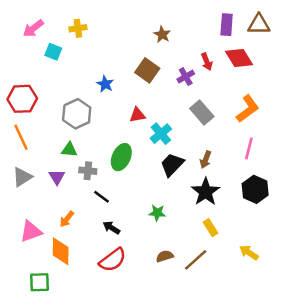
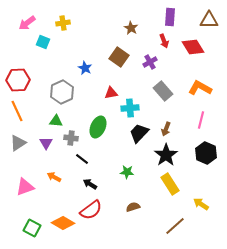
purple rectangle: (227, 25) -> (170, 17), moved
red arrow: (207, 62) -> (164, 41), moved
orange L-shape: (248, 109) -> (200, 88), turned -115
cyan cross: (161, 134) -> (130, 108), turned 36
orange arrow: (67, 219) -> (54, 177), turned 80
yellow rectangle: (210, 228) -> (170, 184), size x1.5
orange diamond: (61, 251) -> (63, 223), moved, turned -60
brown line: (196, 260) -> (175, 226), moved
green square: (40, 282) -> (32, 228), turned 30

